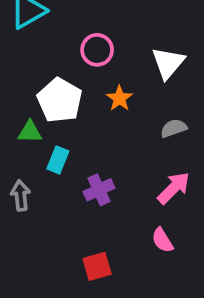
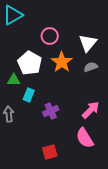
orange star: (119, 98) -> (62, 62), size x1.5
gray semicircle: (174, 128) -> (91, 67), moved
pink semicircle: (162, 240) -> (85, 138), size x1.5

